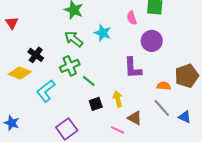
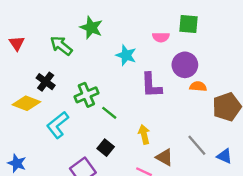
pink semicircle: (132, 18) -> (161, 37), turned -72
green arrow: (74, 39) -> (61, 46), moved
purple L-shape: (133, 68) -> (151, 85), moved
orange semicircle: (164, 86) -> (198, 86), moved
black square: (96, 104) -> (106, 148), moved, turned -32

